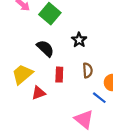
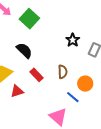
black star: (79, 40) -> (73, 40), moved
red rectangle: (59, 75) -> (36, 75), turned -48

